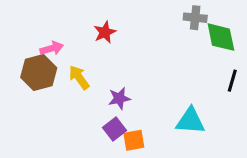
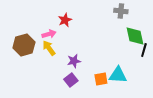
green diamond: (221, 37) -> (135, 36), moved
pink arrow: (52, 48) -> (49, 34), moved
orange square: (134, 140) -> (101, 79), moved

